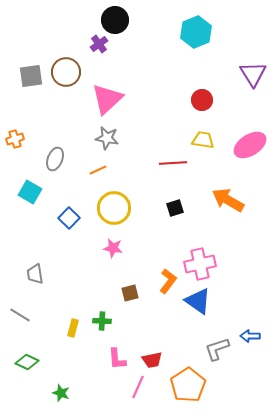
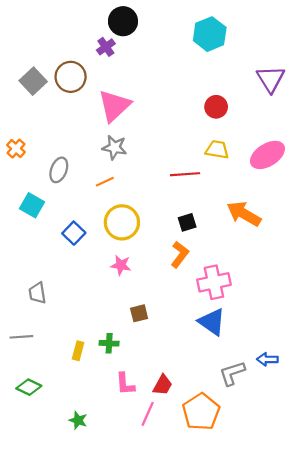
gray square: (31, 76) -> (33, 81), turned -35
orange cross: (15, 139) -> (16, 149), turned -30
orange L-shape: (168, 281) -> (180, 254), moved
gray line: (20, 315) -> (21, 337), turned -35
red trapezoid: (152, 360) -> (163, 385), turned -50
green star: (61, 393) -> (78, 420), moved

